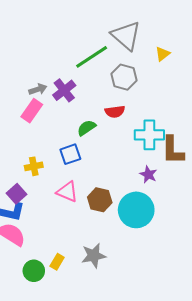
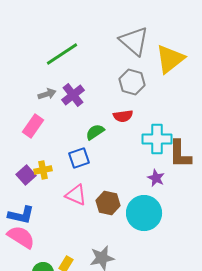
yellow triangle: (163, 54) -> (170, 59), size x2.0
green line: (92, 57) -> (62, 54), moved
pink rectangle: (32, 111) -> (33, 126), moved
purple square: (17, 194) -> (26, 175), moved

